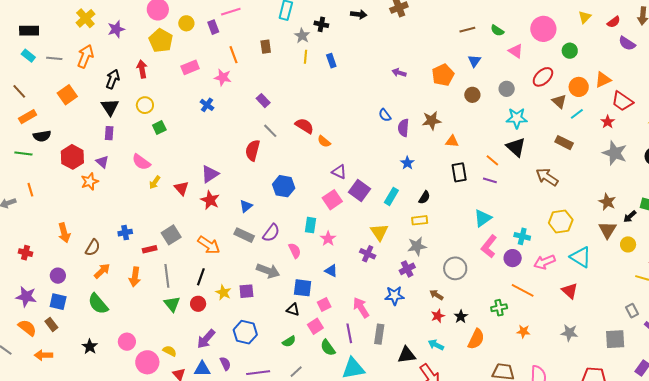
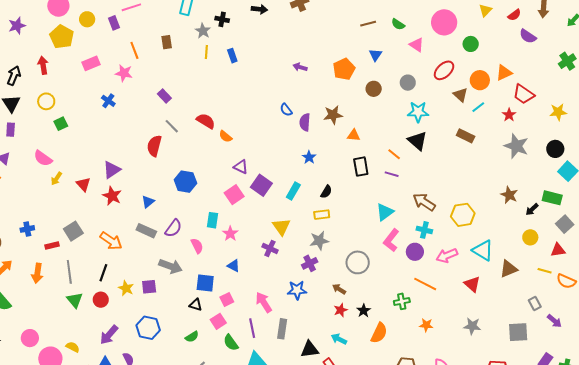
brown arrow: (547, 177) -> (424, 202), moved
brown triangle: (607, 230) -> (509, 269), moved, turned 36

